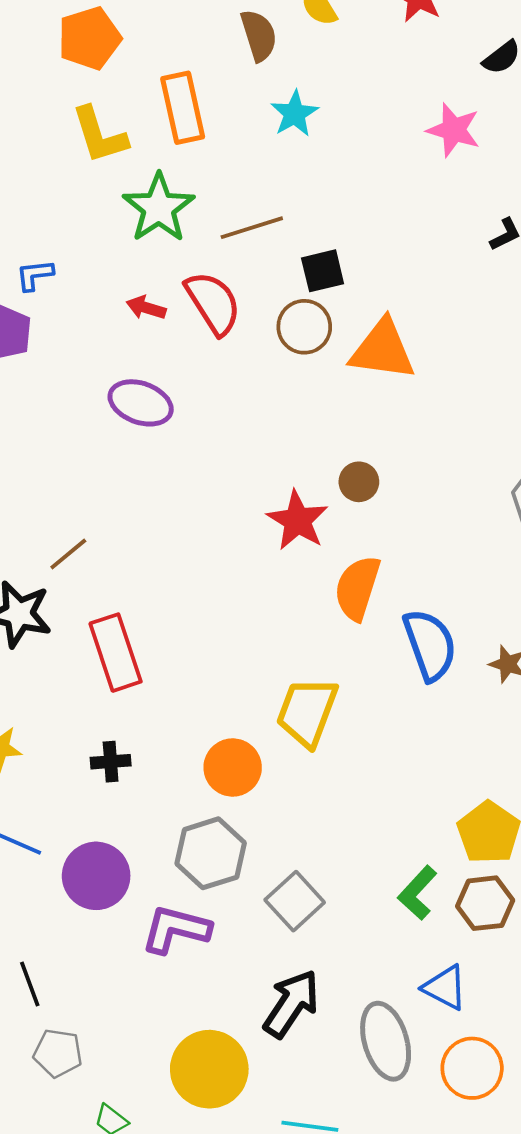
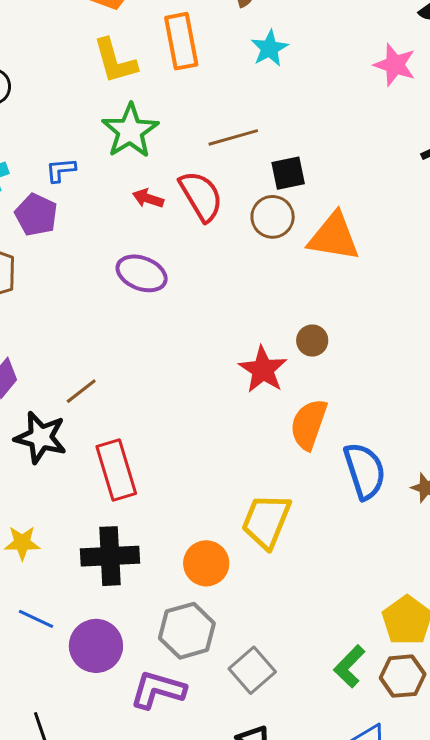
green star: (159, 208) -> (130, 131), moved
black cross: (111, 762) -> (110, 556), size x1.8

